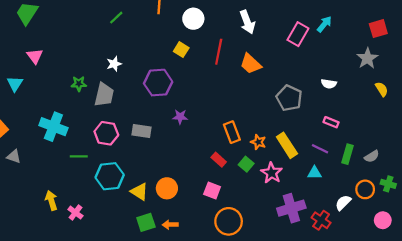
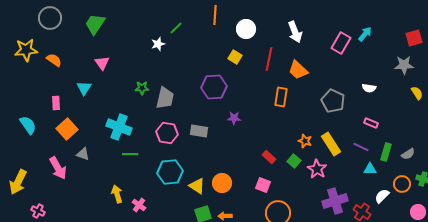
gray star: (367, 58) -> (404, 65), turned 30
white star: (114, 64) -> (158, 44), moved
orange rectangle: (232, 132) -> (281, 97), moved, turned 30
green line: (79, 156) -> (130, 154), moved
cyan triangle: (314, 173) -> (370, 169), moved

